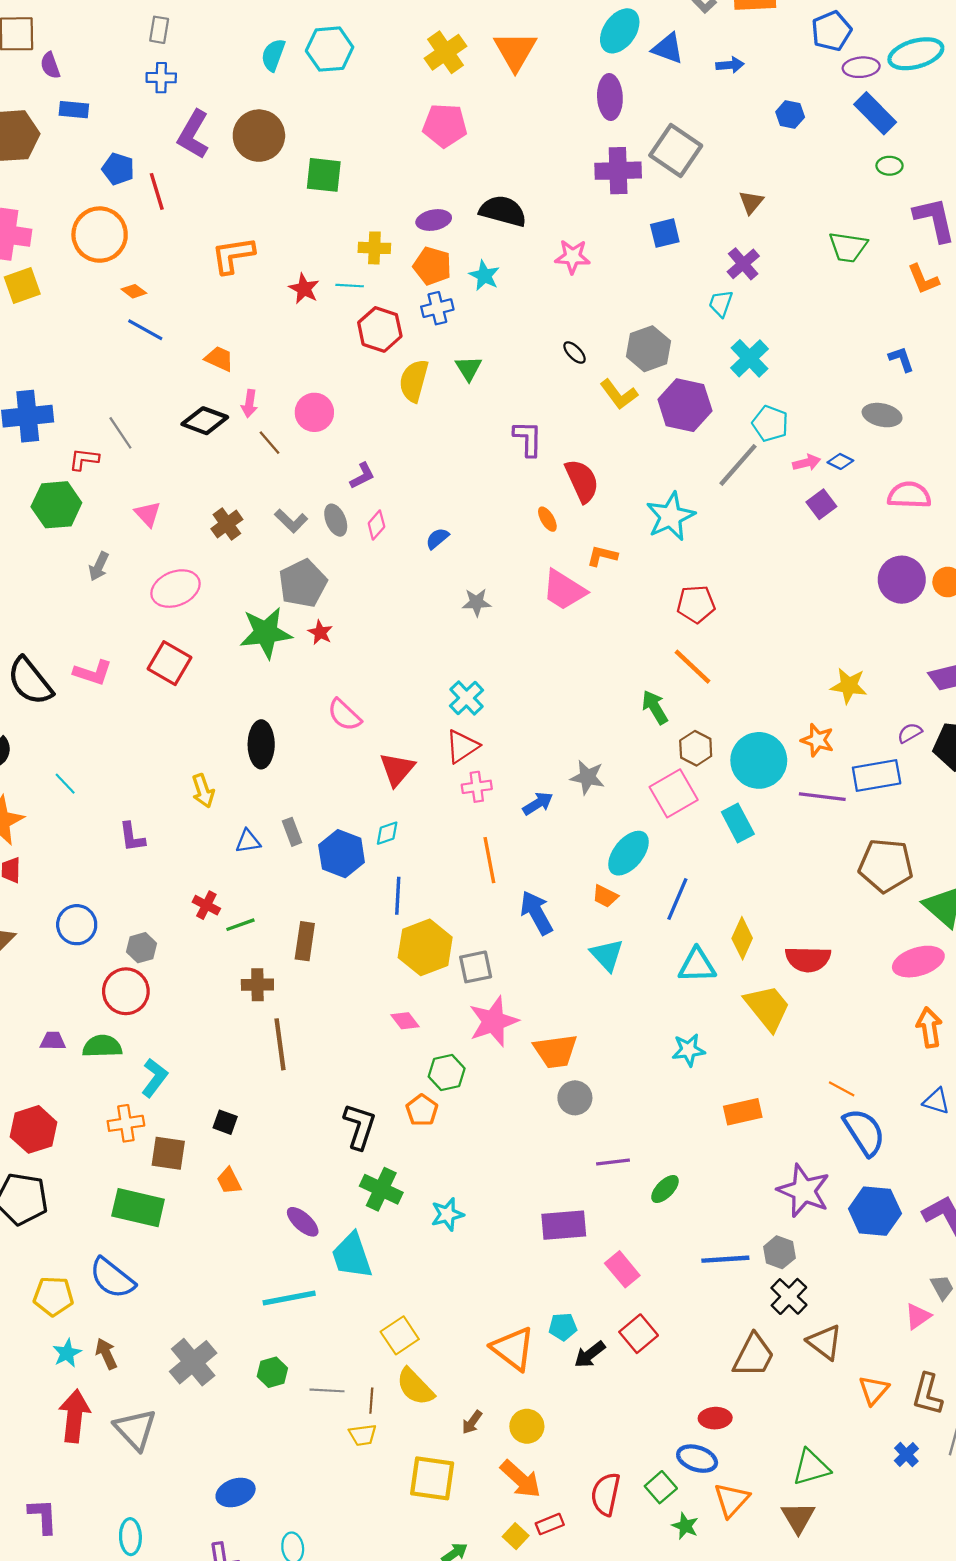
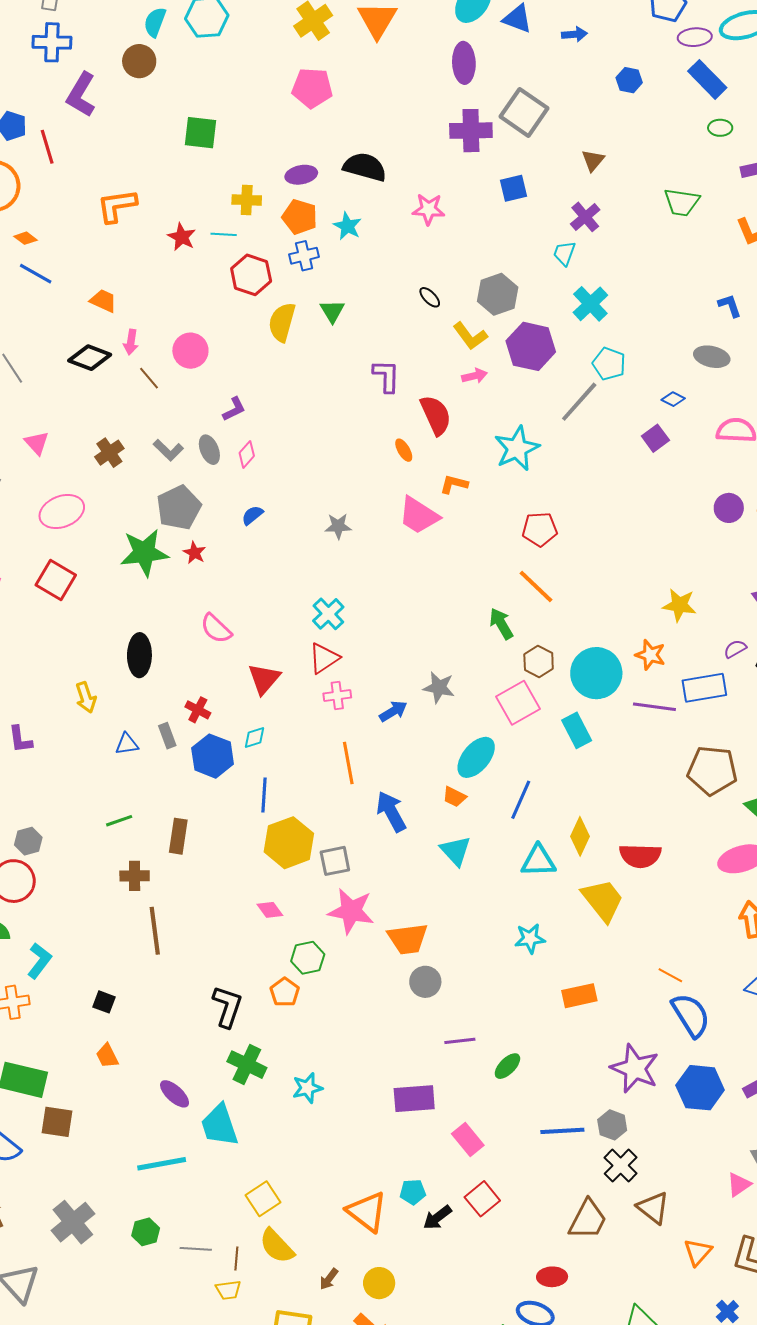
blue cross: (161, 78) -> (52, 42), size x1.4
brown circle: (259, 136) -> (139, 61), moved, size x0.7
pink arrow: (807, 463) -> (474, 376), moved
blue semicircle: (437, 538) -> (252, 515), moved
purple circle: (902, 580) -> (729, 508), size x0.7
red cross: (206, 905) -> (198, 710), moved
pink star: (493, 1021) -> (351, 911), turned 30
brown square: (168, 1153) -> (57, 1122), moved

